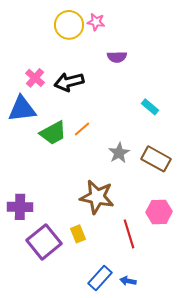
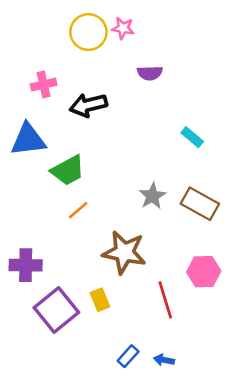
pink cross: (35, 78) -> (44, 85), moved, turned 36
orange line: (82, 129) -> (78, 210), moved
blue rectangle: (100, 278) -> (128, 356), size x0.7

